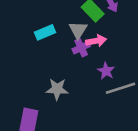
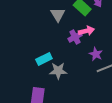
gray triangle: (78, 30) -> (58, 15), moved
cyan rectangle: (45, 32) -> (44, 59), moved

